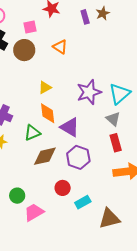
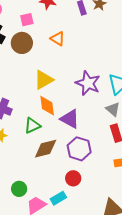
yellow triangle: (45, 87) -> (44, 80), size x1.5
purple star: (89, 92) -> (88, 83), turned -30
red circle: (63, 188) -> (73, 178), moved
cyan rectangle: (83, 202) -> (58, 198), moved

